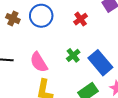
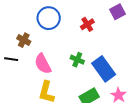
brown cross: (13, 19) -> (24, 40), moved
green cross: (73, 55) -> (77, 60), turned -32

